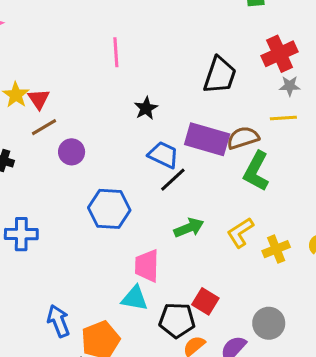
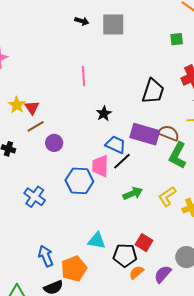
brown semicircle: (243, 138) -> (169, 133), turned 40
blue cross: (21, 234) -> (35, 197), moved, turned 35
pink trapezoid: (147, 266) -> (100, 166), moved

